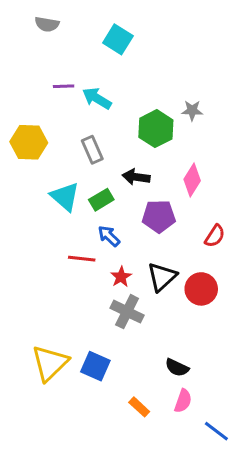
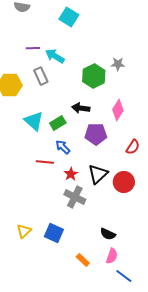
gray rectangle: (92, 150) -> (41, 76), moved
yellow triangle: (50, 363) -> (24, 231), size x0.6
blue line: (216, 431) -> (124, 276), moved

